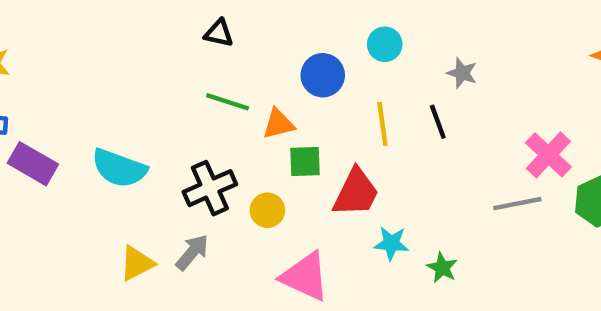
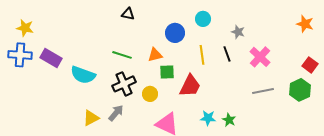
green line: (228, 102) -> (122, 55), moved
pink cross: (548, 155) -> (260, 57), moved
purple rectangle: (33, 164) -> (51, 58), moved
cyan star: (391, 243) -> (208, 118), moved

